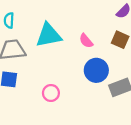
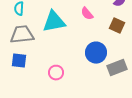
pink semicircle: (86, 41) -> (87, 14), moved

